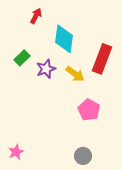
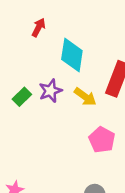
green rectangle: (22, 58) -> (22, 97), moved

